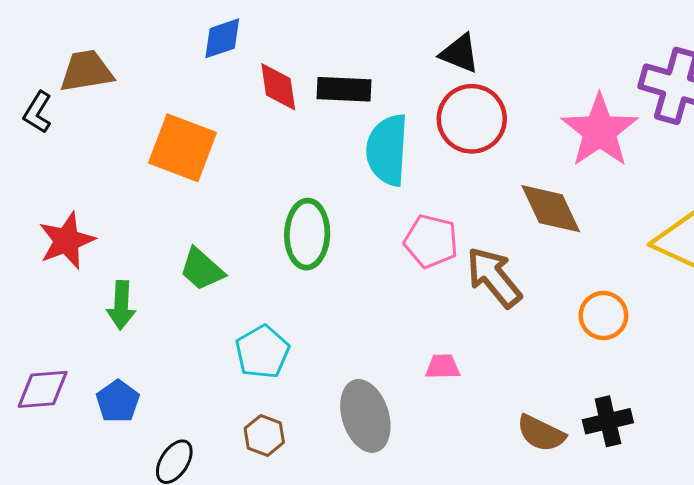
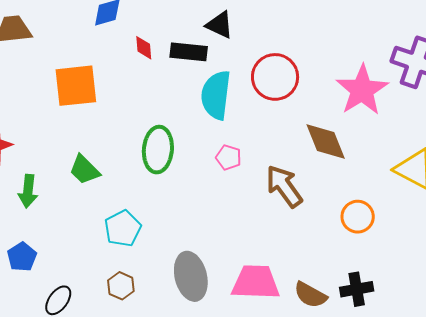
black triangle: (460, 53) -> (220, 25), moved
red diamond: (278, 87) -> (144, 48), size x0.7
orange square: (183, 148) -> (76, 86), turned -30
pink pentagon: (431, 241) -> (229, 157), moved, size x0.7
pink trapezoid: (443, 367) -> (256, 282), moved, size x2.0

